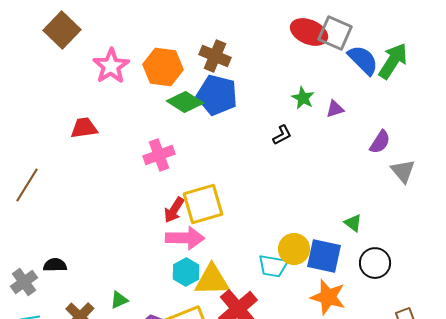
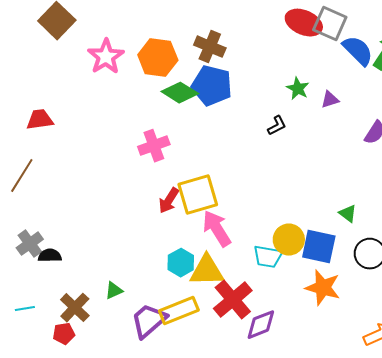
red trapezoid: (84, 128) -> (40, 120), moved
pink arrow: (185, 238) -> (217, 229), moved, turned -123
gray cross: (24, 282) -> (30, 244), moved

